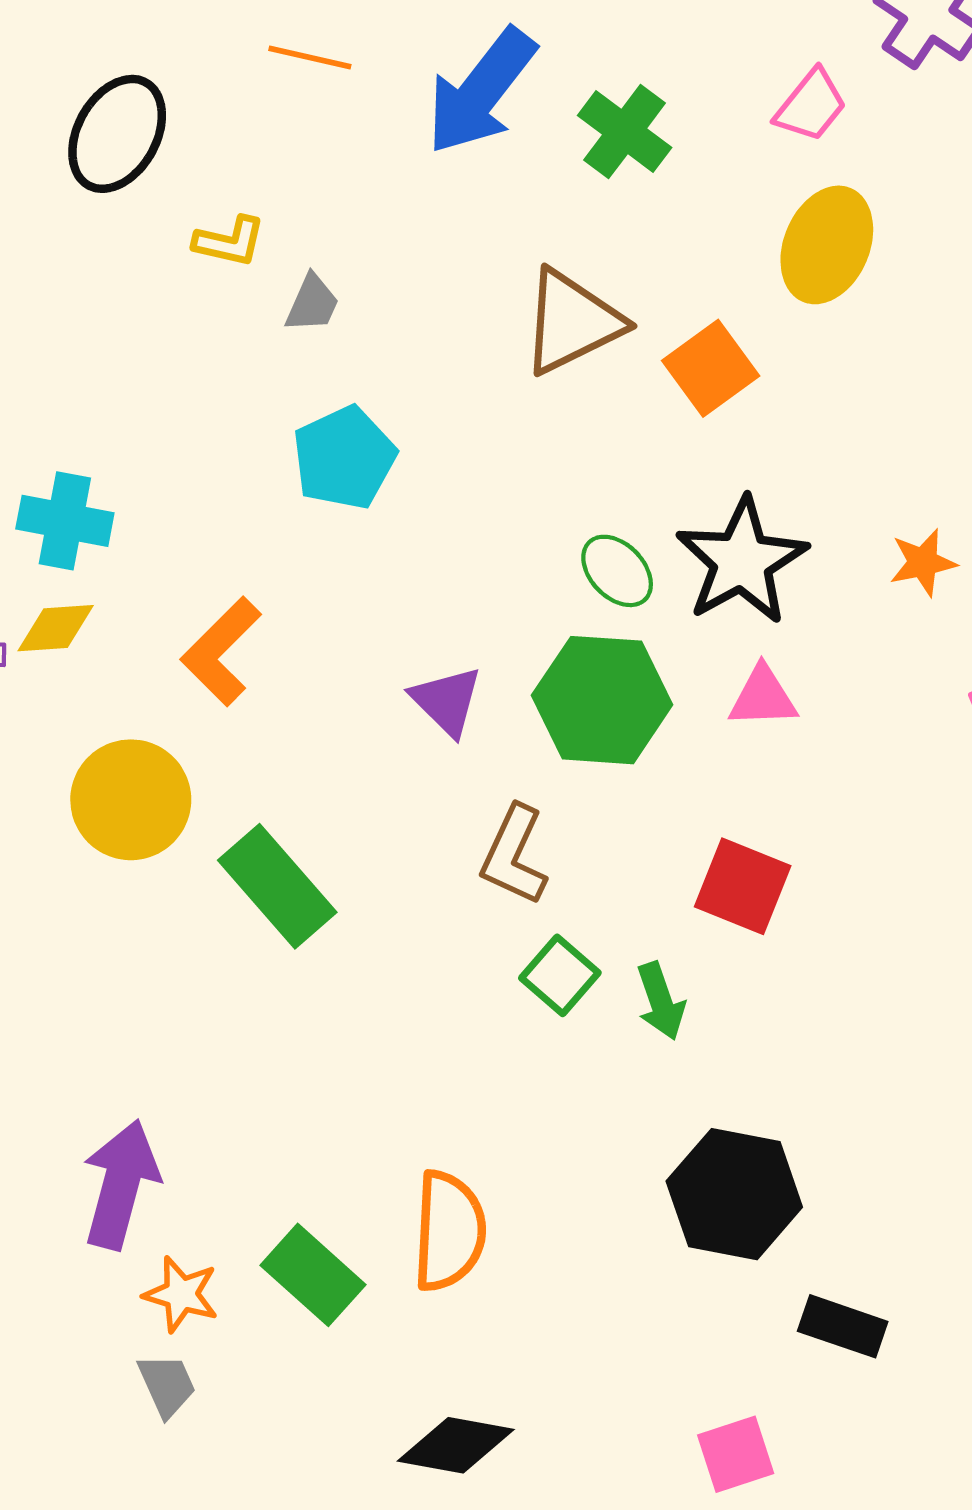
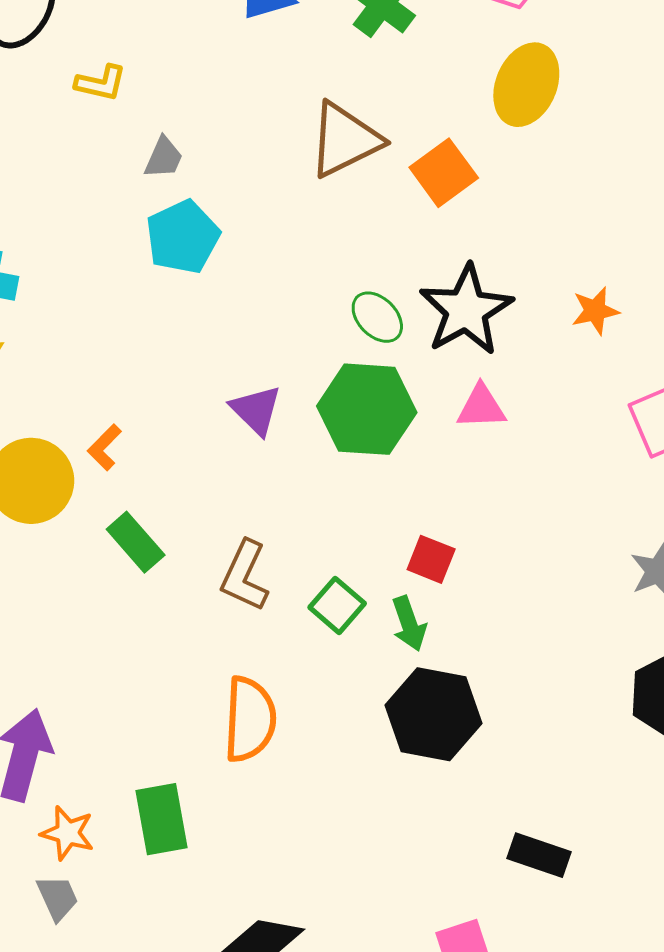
gray trapezoid: (312, 303) -> (164, 158), moved
orange L-shape: (221, 651) -> (104, 447), moved, size x0.6
brown L-shape: (514, 855) -> (245, 576), moved
green rectangle: (277, 886) -> (136, 542), size x0.7
red square: (743, 886) -> (431, 559), moved, size x0.7
black hexagon: (734, 1194) -> (434, 714), moved
orange semicircle: (449, 1231) -> (250, 719), moved
green rectangle: (313, 1275) -> (162, 819), turned 38

